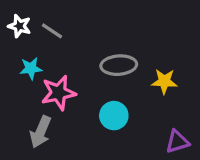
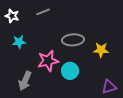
gray line: (52, 31) -> (43, 12), moved, turned -56
pink star: (58, 93) -> (48, 61), moved

